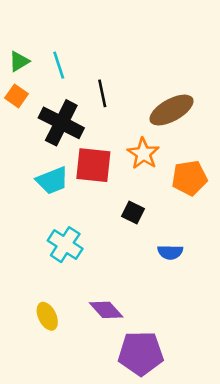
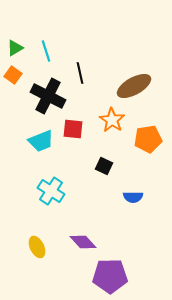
red square: (93, 165) -> (73, 129), size x0.7

